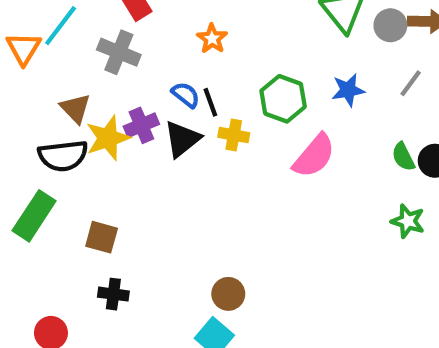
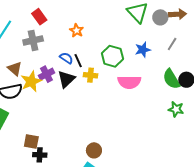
gray cross: (119, 52) -> (33, 40), turned -30
pink semicircle: (314, 156) -> (129, 82), turned 55
green semicircle: (403, 157) -> (171, 79), size x1.5
brown square: (102, 237) -> (31, 141), moved

